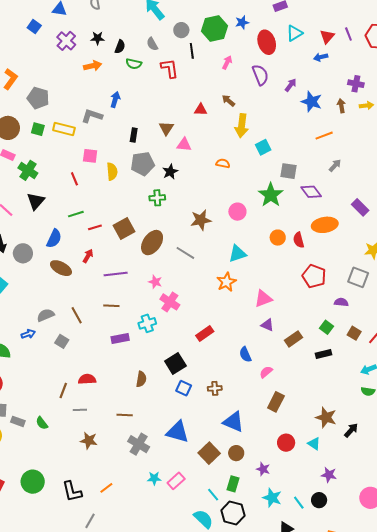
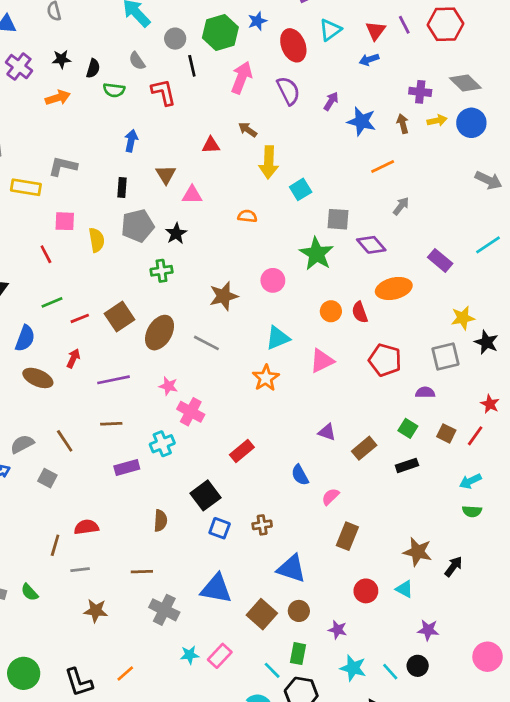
pink arrow: (227, 62) -> (242, 78), size x1.6
blue arrow: (115, 100) -> (131, 141), moved
gray square: (358, 277) -> (445, 357), turned -30
pink triangle: (263, 299) -> (322, 361), moved

